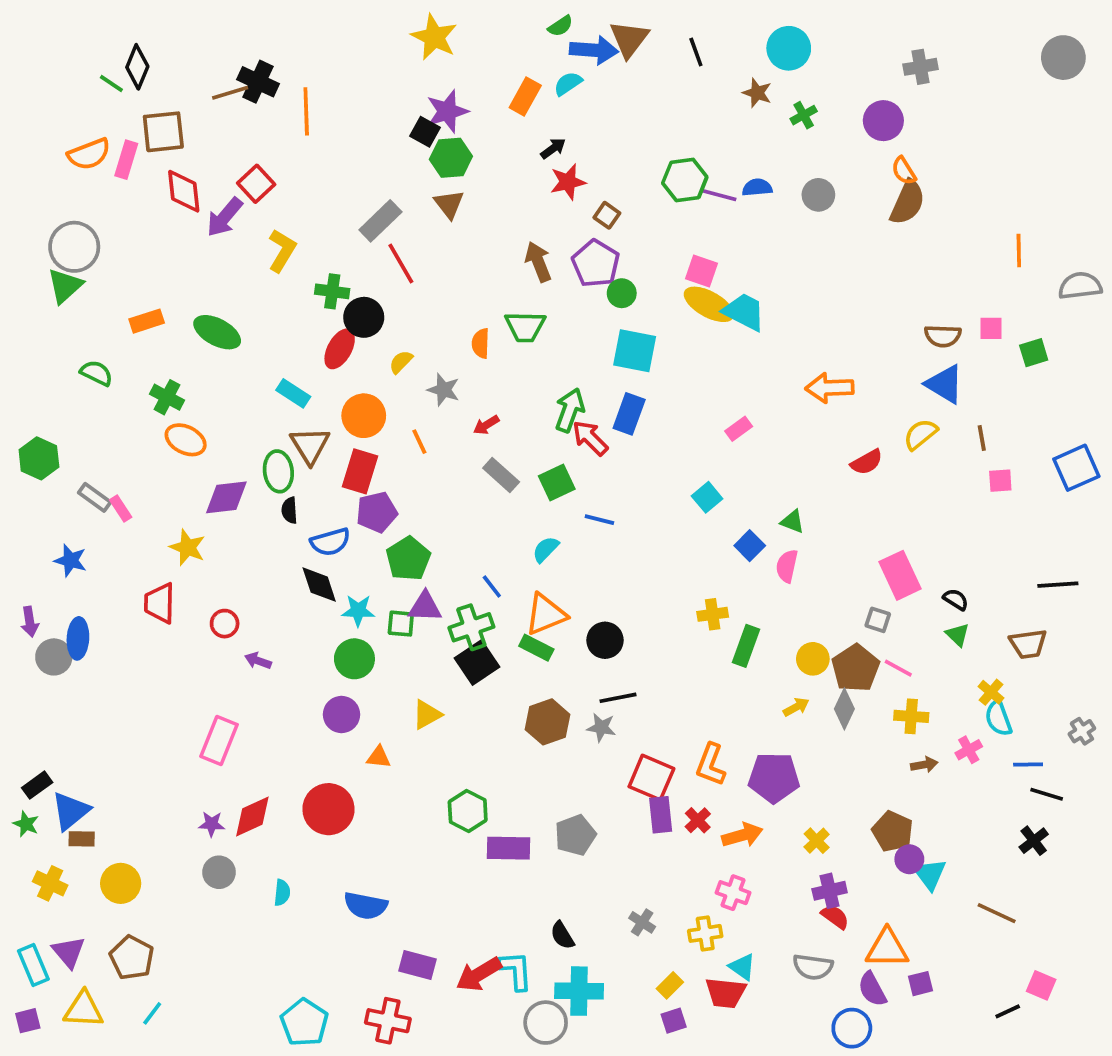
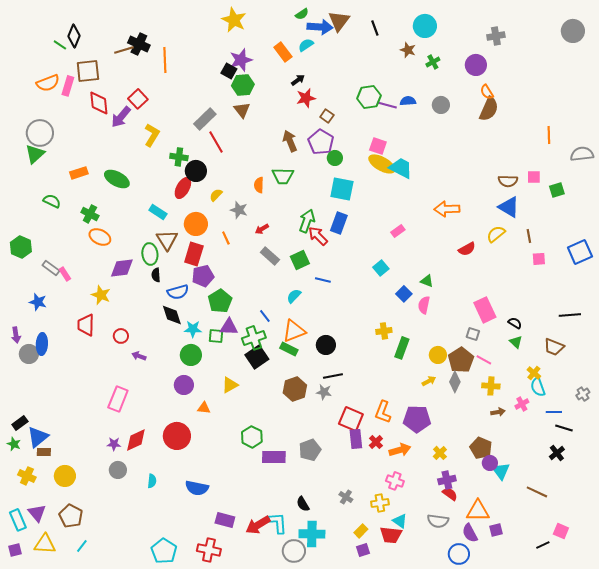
orange rectangle: (525, 97) -> (283, 52), turned -66
brown trapezoid: (1028, 644) -> (554, 347), turned 30

